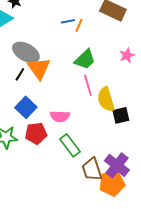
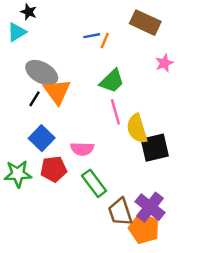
pink star: (127, 55) -> (164, 63), moved
black square: (121, 115) -> (155, 148), size x1.4
orange pentagon: (112, 183) -> (144, 229), turned 30

